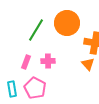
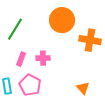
green line: (36, 30) -> (15, 29), moved
orange triangle: (88, 64) -> (83, 88), moved

